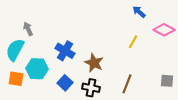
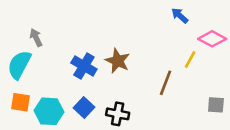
yellow line: (133, 42) -> (190, 60), moved
brown star: (94, 63) -> (118, 61), moved
cyan hexagon: (37, 69) -> (49, 111), moved
brown line: (127, 84) -> (165, 83), moved

